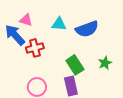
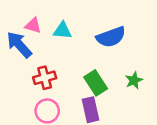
cyan triangle: (59, 24) -> (62, 31), moved
red cross: (35, 48) -> (45, 78), moved

